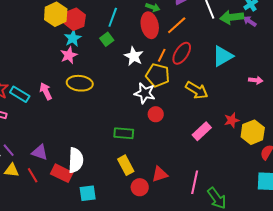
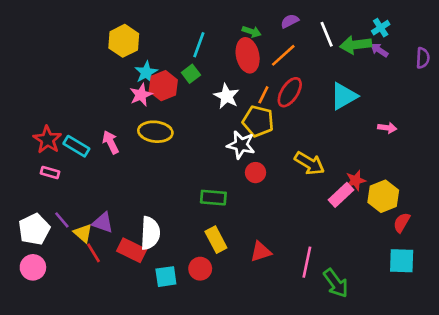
red hexagon: (75, 19) -> (163, 86), moved
yellow arrow: (197, 90) -> (309, 163), moved
pink rectangle: (202, 131) -> (341, 195), moved
yellow triangle: (12, 170) -> (83, 233), moved, turned 35
red circle: (140, 187) -> (200, 269), moved

